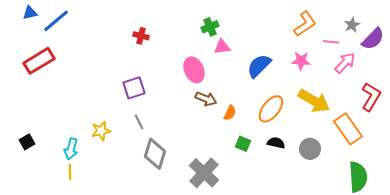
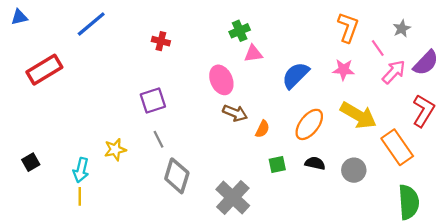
blue triangle: (30, 13) -> (19, 17), moved
blue line: (56, 21) -> (91, 24), moved
orange L-shape: (305, 24) -> (348, 27), turned -36
purple semicircle: (373, 39) -> (426, 63), moved
pink line: (331, 42) -> (378, 48), turned 49
green square: (243, 144) -> (277, 164), turned -35

